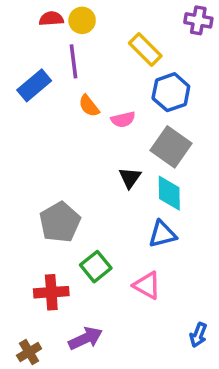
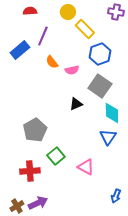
yellow circle: (82, 20) -> (68, 12), moved
purple line: (74, 61) -> (43, 36), turned 30
black triangle: (130, 178) -> (76, 104), turned 32
cyan diamond: (169, 193) -> (112, 113), moved
blue triangle: (162, 234) -> (108, 137), moved, turned -42
purple arrow: (85, 338) -> (38, 203), moved

